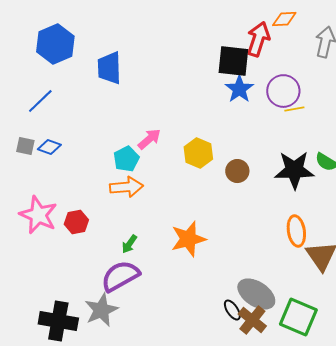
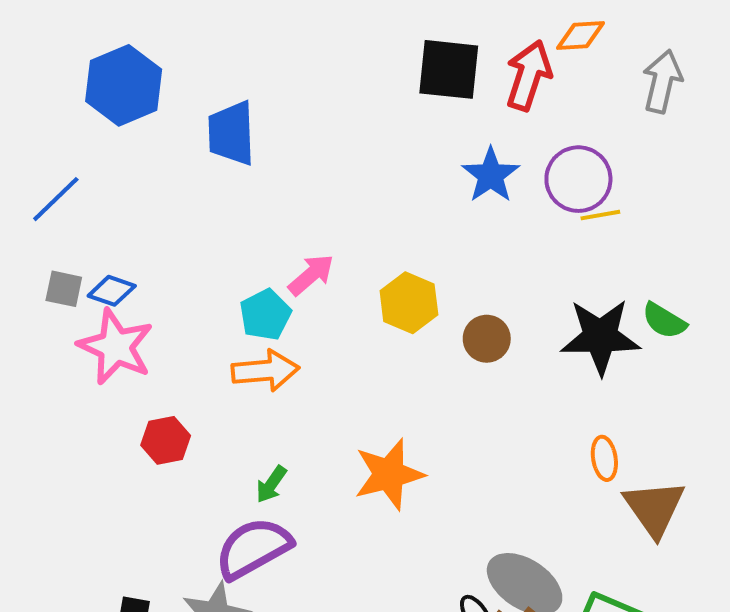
black square: (233, 61) -> (449, 69), moved
blue line: (40, 101) -> (56, 199), moved
pink star: (38, 215) -> (116, 347), moved
orange ellipse: (296, 231) -> (604, 458), size x0.7

